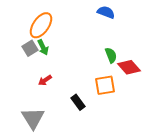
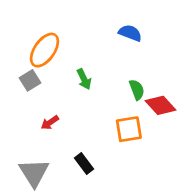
green arrow: (43, 47) -> (84, 79), moved
black rectangle: (78, 102) -> (84, 163), moved

